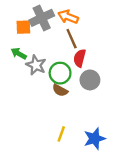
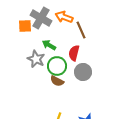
gray cross: (42, 18) -> (41, 18), turned -35
brown line: (72, 39) -> (81, 30), moved
green arrow: (19, 54) -> (49, 45), moved

